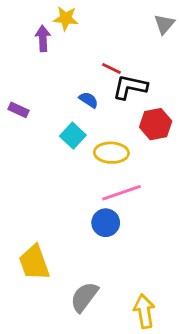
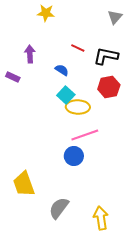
purple arrow: (43, 38) -> (30, 54), moved
black L-shape: (130, 87) -> (106, 56), moved
cyan square: (73, 136) -> (66, 95), moved

